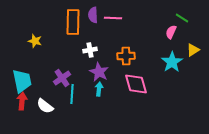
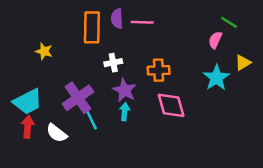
purple cross: (62, 78) -> (78, 98), size x1.4
cyan trapezoid: (22, 81) -> (28, 102), turned 75
cyan line: (72, 94) -> (91, 118), turned -30

